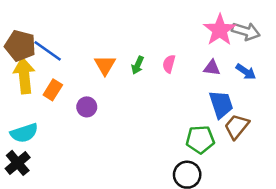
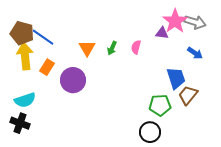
purple triangle: (212, 68) -> (162, 33), moved
purple circle: (87, 107) -> (73, 80), size x1.6
black cross: (18, 163) -> (20, 123), turned -30

